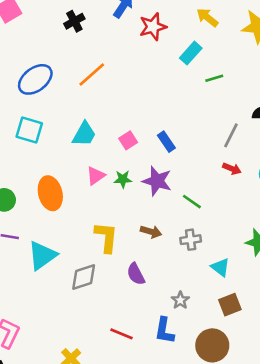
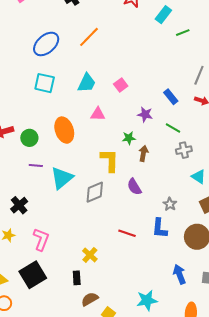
blue rectangle: (166, 142) -> (171, 97), moved
pink triangle: (96, 176) -> (98, 114), turned 42
green star: (123, 179) -> (129, 138), moved
purple star: (157, 181) -> (145, 114), size x0.7
brown arrow: (151, 232) -> (143, 153), turned -91
gray cross: (191, 240) -> (184, 150), moved

